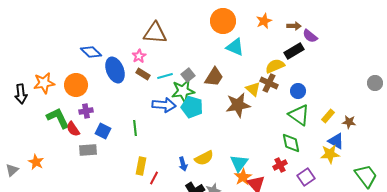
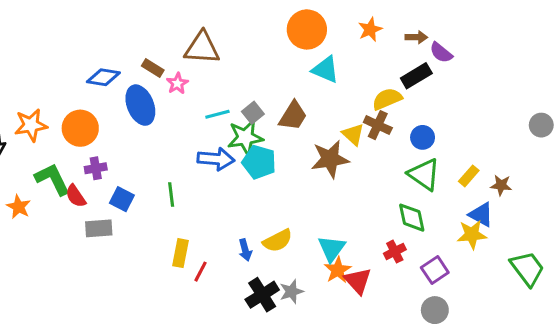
blue diamond: (91, 52) -> (103, 77), turned -35
brown rectangle: (143, 74) -> (153, 68), moved
orange star: (36, 162) -> (19, 207), moved

